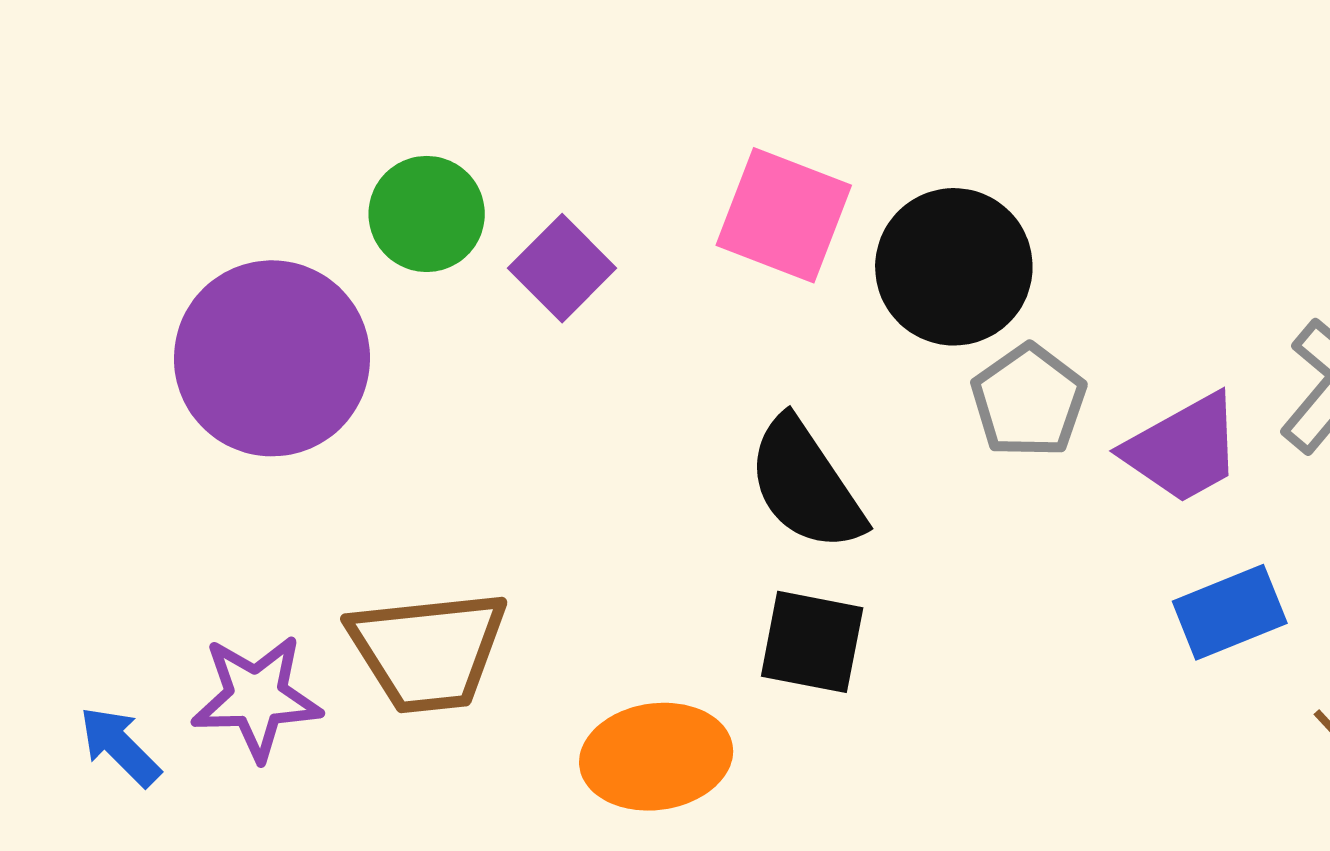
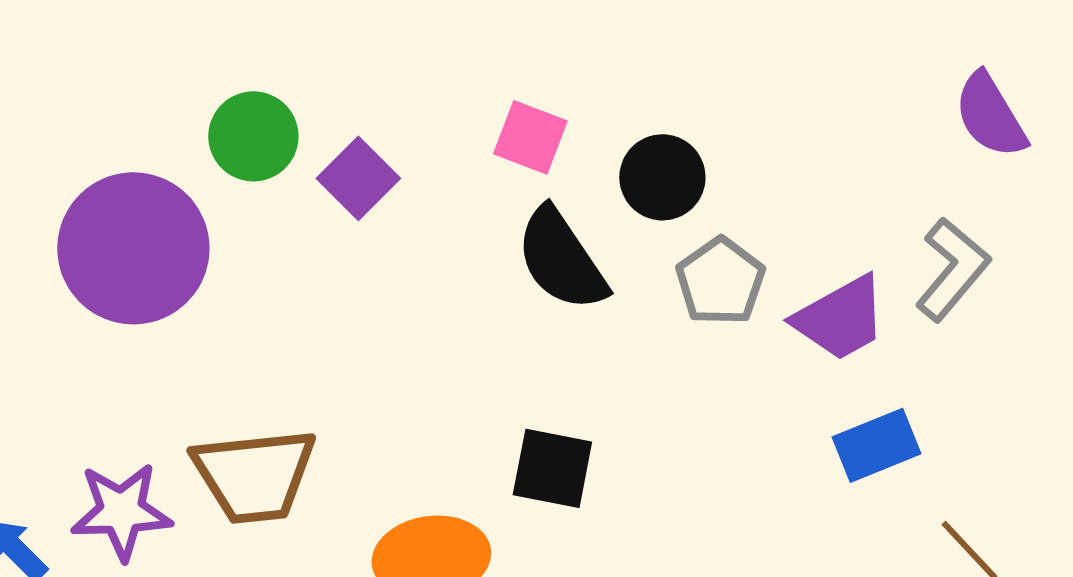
pink square: (784, 215) -> (530, 137), size x0.7
black circle: (954, 267) -> (662, 177), size x0.7
black semicircle: (806, 485) -> (561, 259), moved

